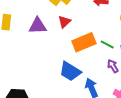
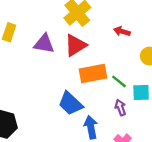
red triangle: (64, 22) -> (75, 45), size x1.5

